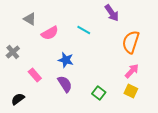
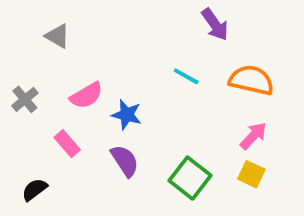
cyan line: (84, 30) -> (186, 76), moved
pink semicircle: (50, 33) -> (86, 96), moved
orange semicircle: (131, 42) -> (251, 80), turned 85
green square: (99, 93) -> (190, 178), size x1.5

